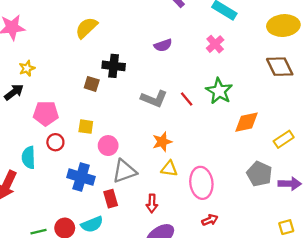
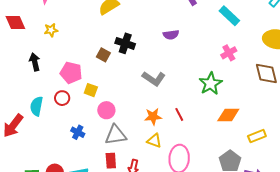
pink cross: (215, 44) -> (229, 53), moved
black arrow: (14, 92) -> (35, 62), moved, turned -78
red line: (187, 99) -> (179, 114), moved
pink pentagon: (46, 113) -> (71, 73), moved
blue cross: (81, 177) -> (78, 132), size x0.6
red rectangle: (111, 199) -> (111, 161), moved

